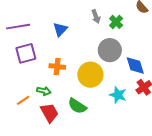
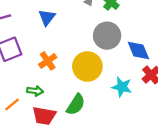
orange cross: (57, 67) -> (48, 61), turned -35
green semicircle: (77, 106) -> (76, 105), turned -84
red trapezoid: (49, 113) -> (44, 116), turned 135

